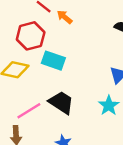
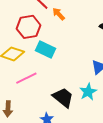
black trapezoid: (61, 102) -> (63, 97), moved
pink line: (29, 111) -> (26, 78), moved

